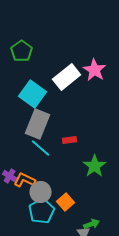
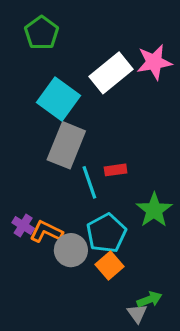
pink star: (95, 70) -> (154, 62), turned 30
cyan line: (41, 148) -> (89, 182), moved, turned 30
cyan pentagon: (42, 211) -> (106, 233), moved

